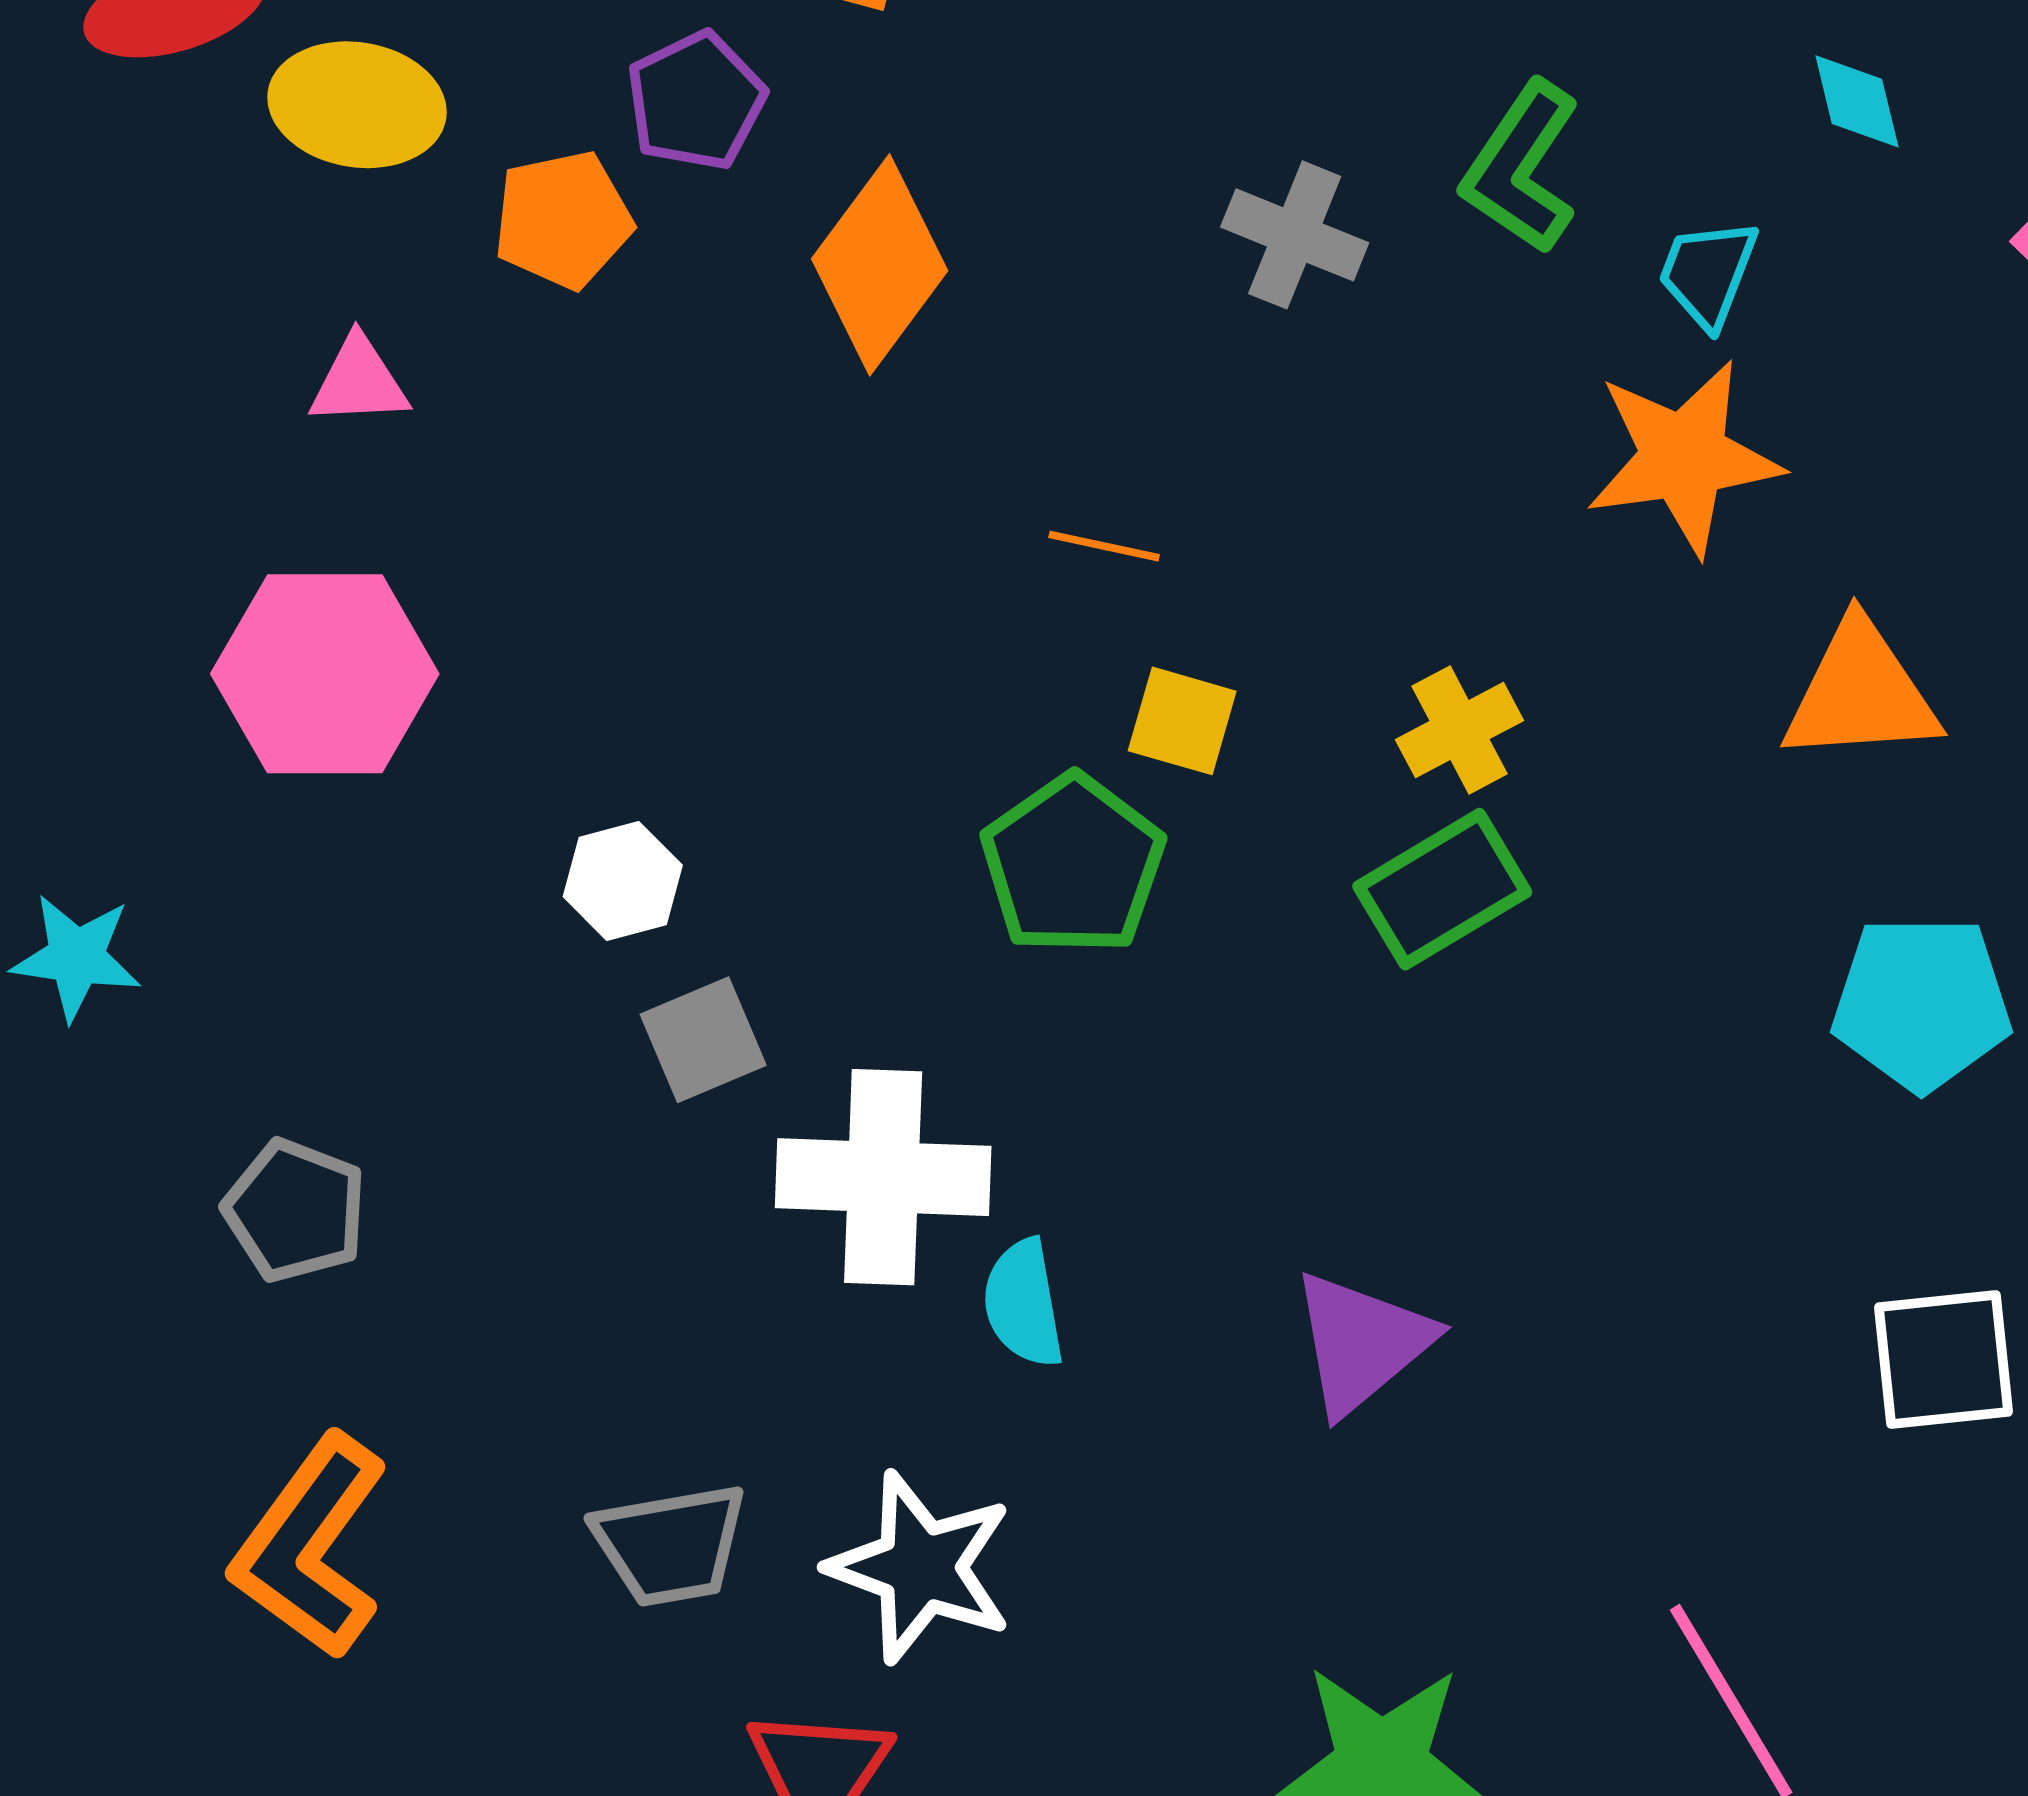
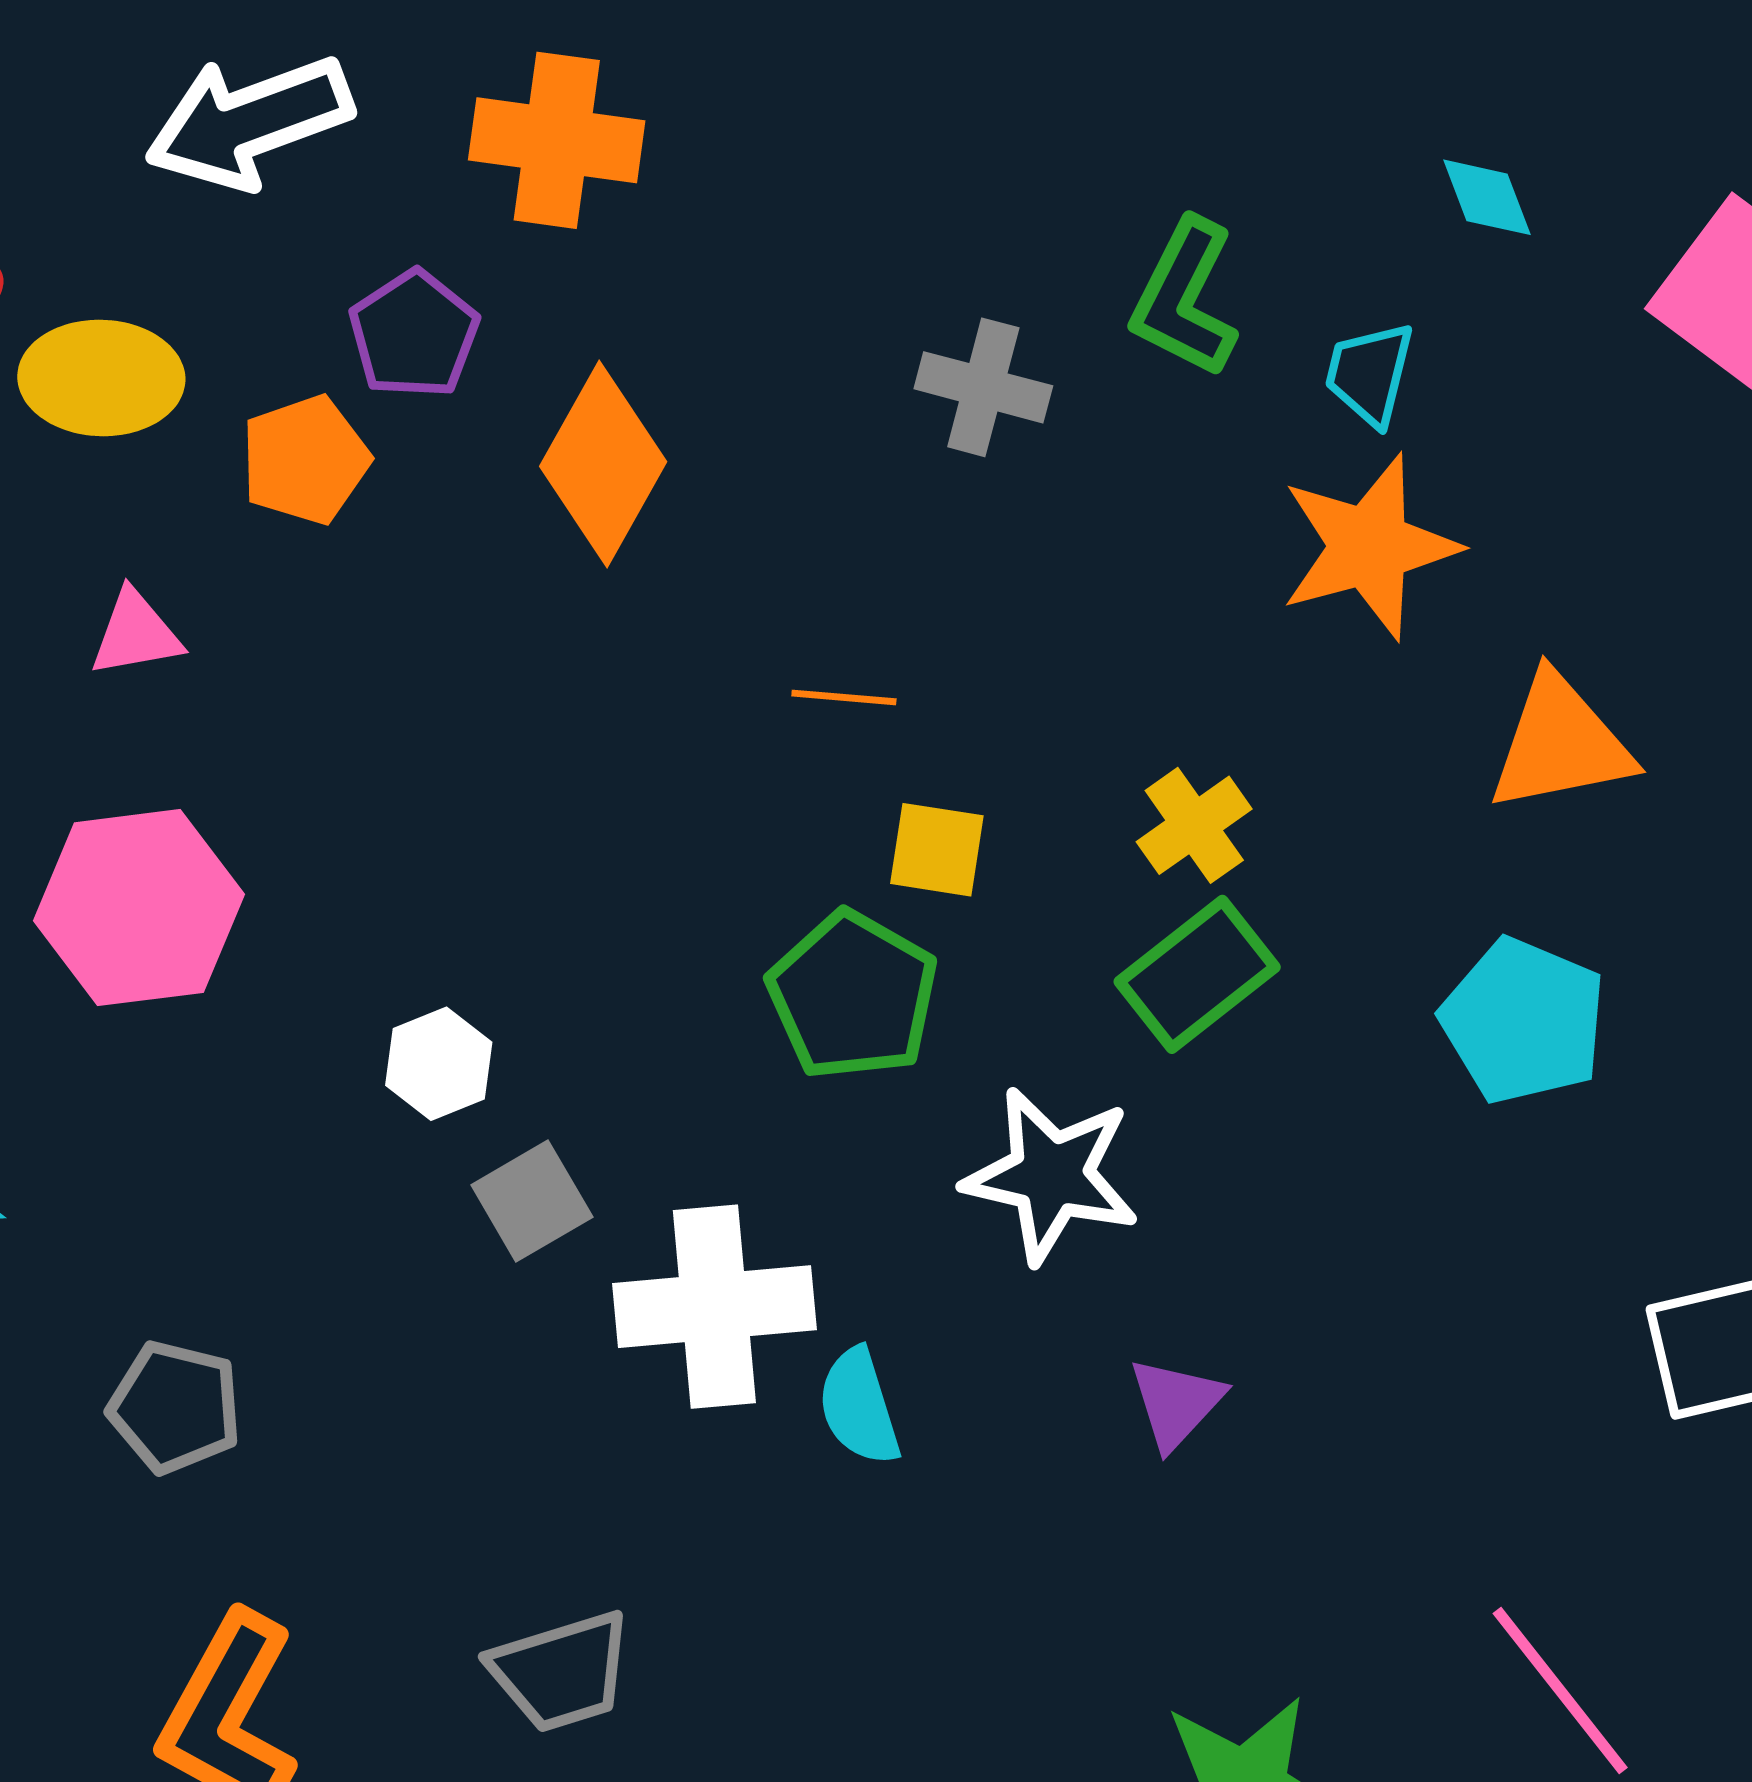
cyan pentagon: (1922, 1003) -> (1523, 1021), moved, turned 30
purple triangle: (1361, 1343) -> (1176, 1403), size x0.7
white star: (921, 1567) -> (1051, 1175), moved

